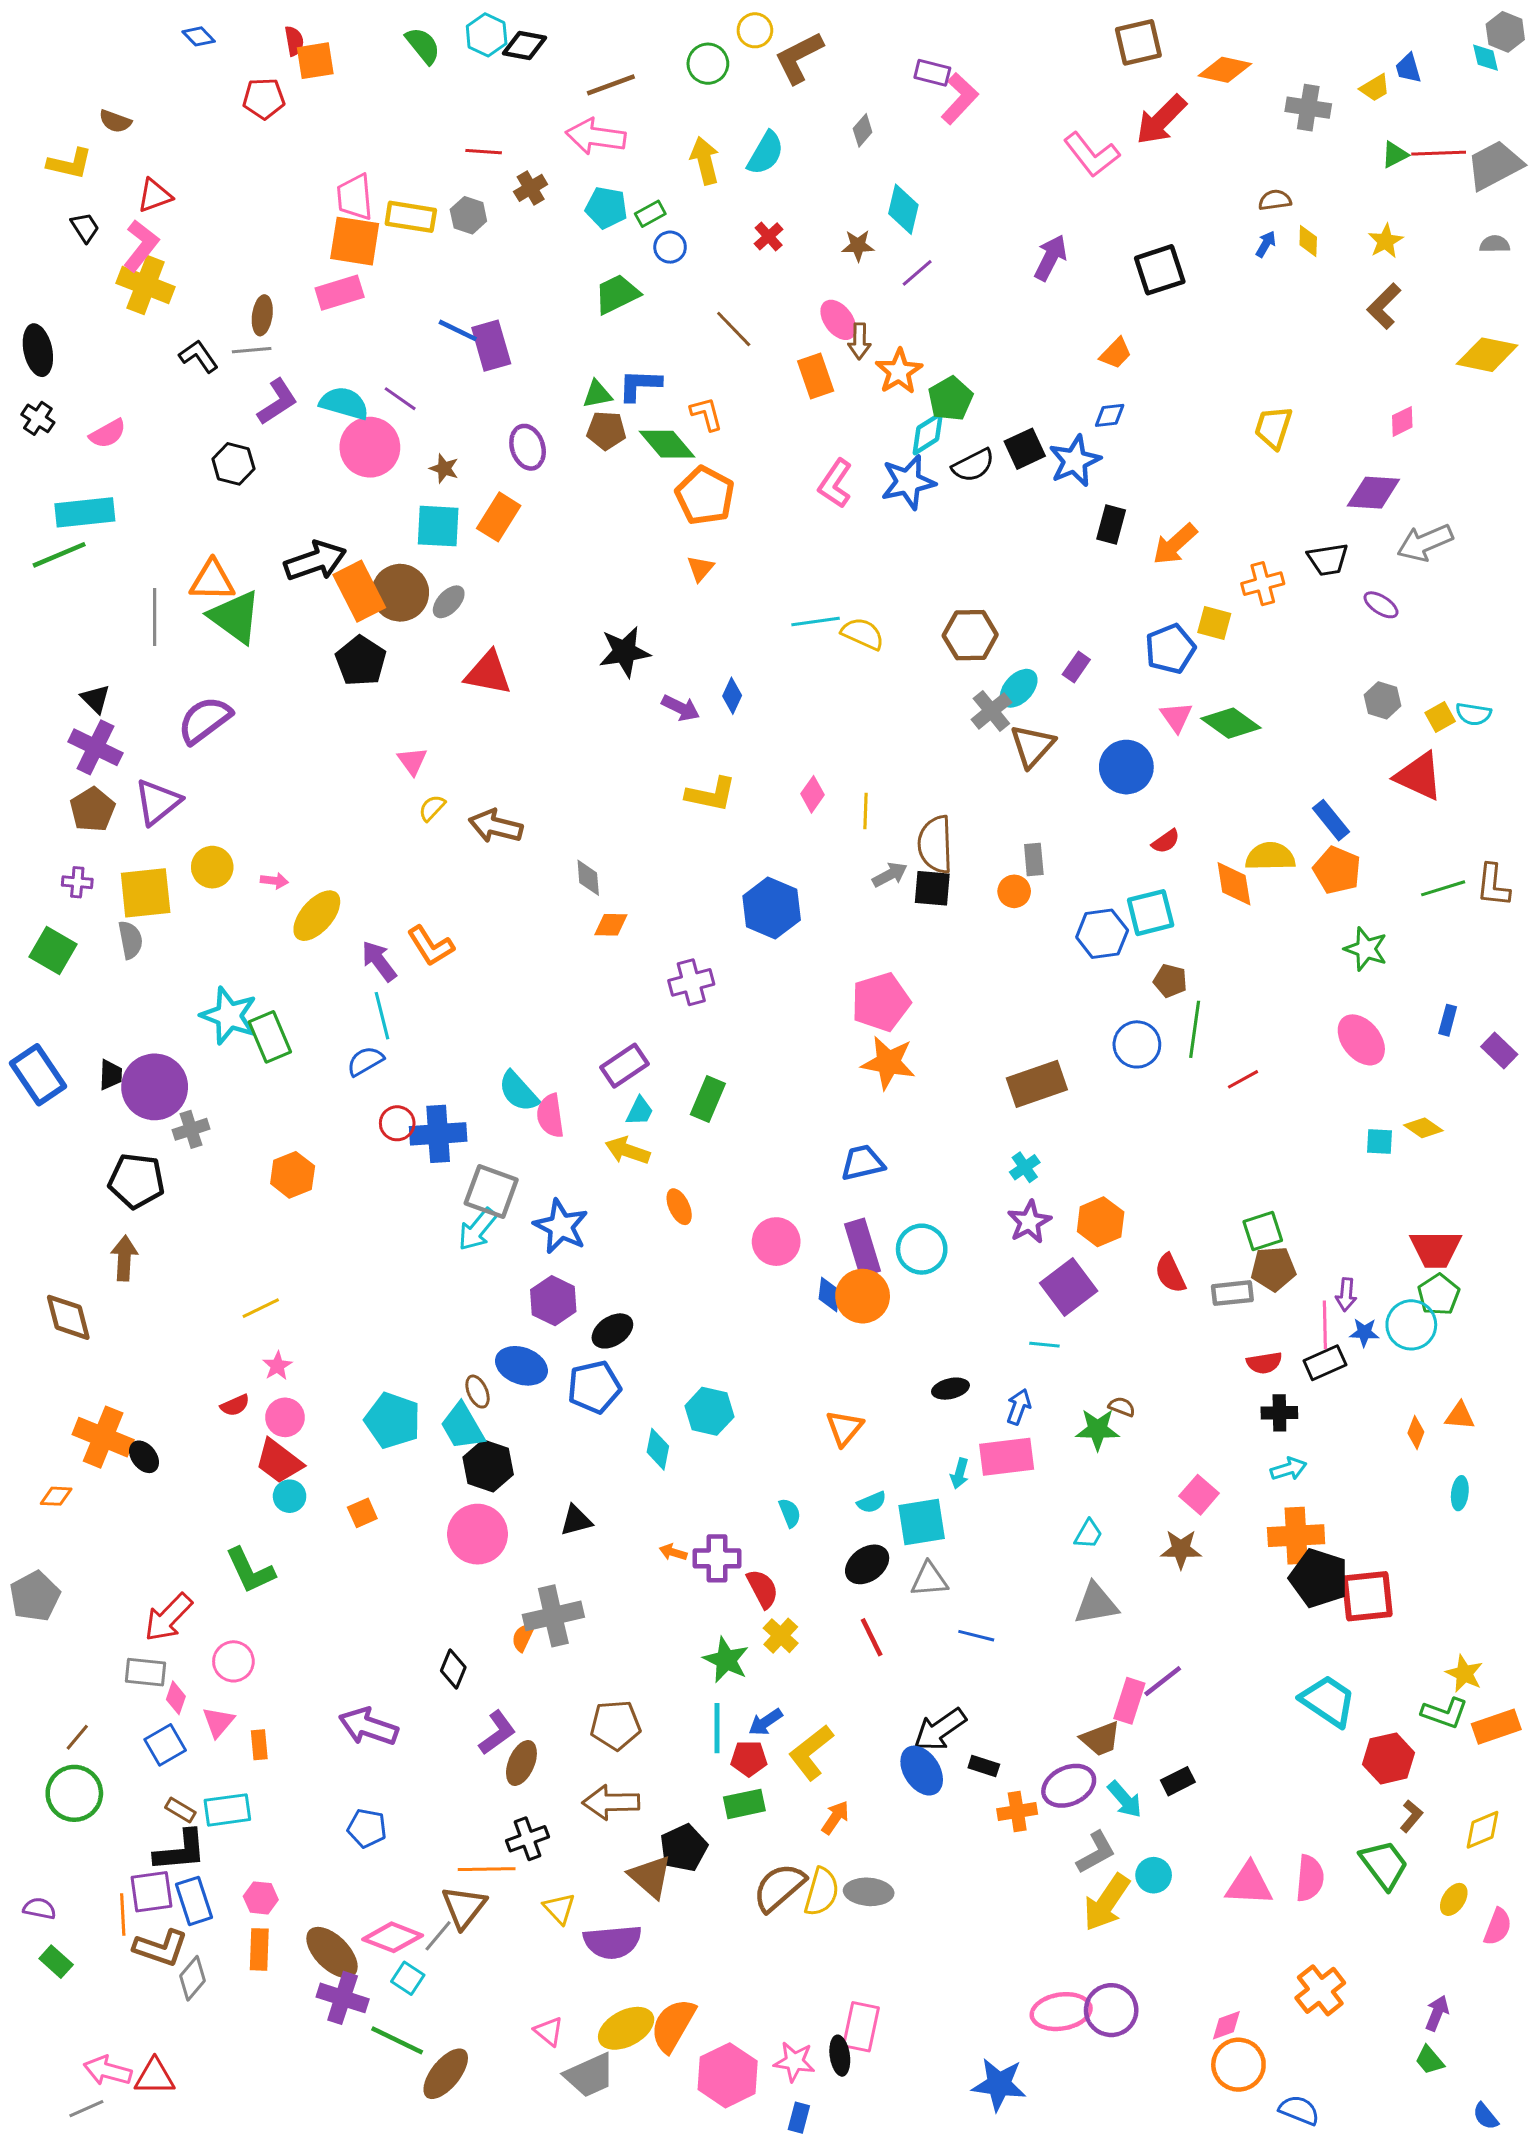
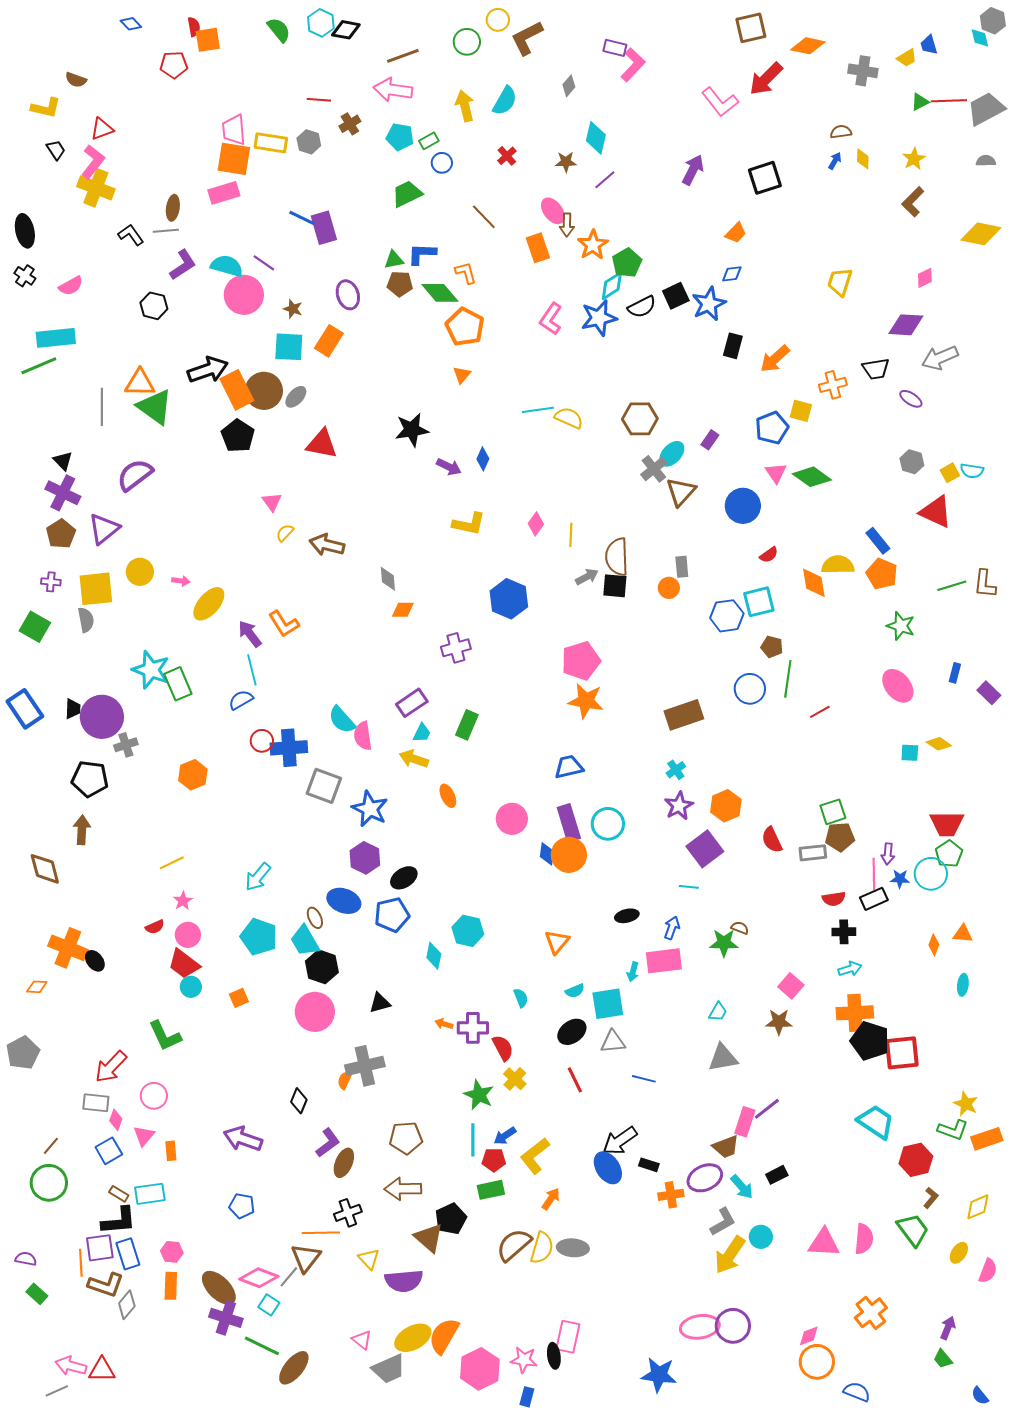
cyan arrow: (478, 1229) -> (258, 877), moved

